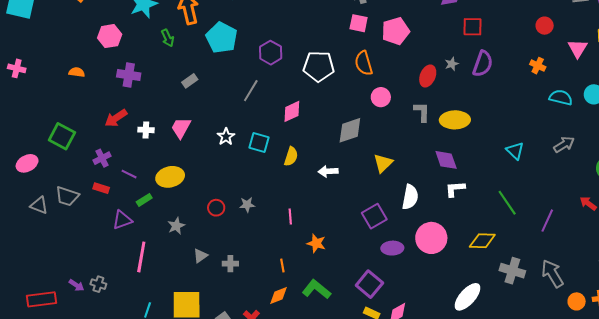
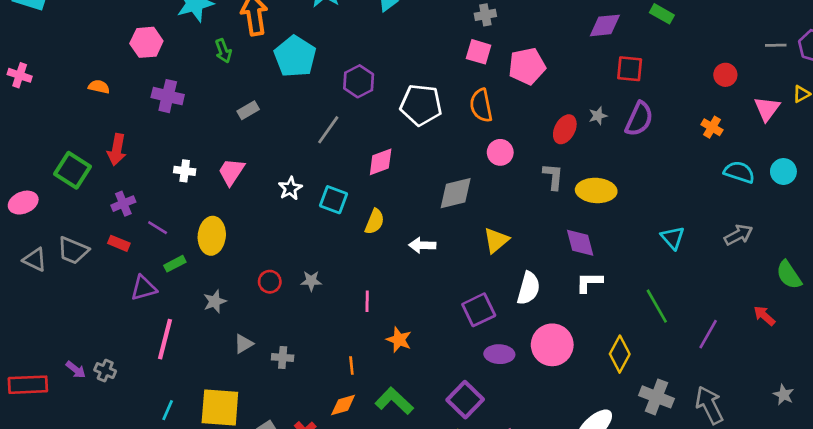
red arrow: (116, 118) -> (117, 150), moved, turned -50
yellow ellipse: (170, 177) -> (212, 236), turned -76
yellow diamond: (482, 241) -> (620, 354), turned -68

